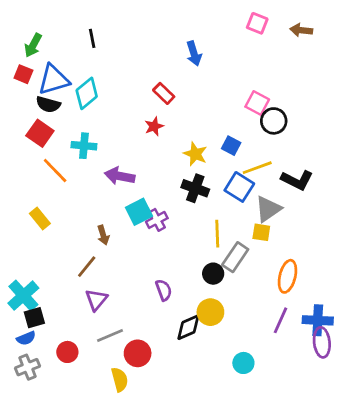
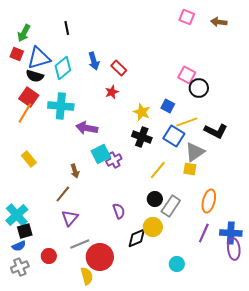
blue arrow: (194, 54) -> (94, 61), moved
cyan cross: (84, 146) -> (61, 106), size x1.4
orange line: (55, 170) -> (25, 113), moved, turned 75
yellow line: (217, 234) -> (158, 170), turned 42
gray rectangle: (235, 257) -> (171, 206), moved
red circle: (138, 353) -> (100, 257), size x1.4

